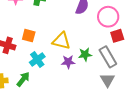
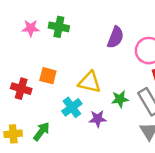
cyan cross: (37, 60) -> (72, 107), moved
purple star: (68, 62) -> (98, 119), moved

